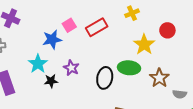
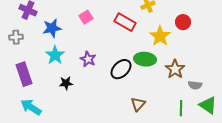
red rectangle: (97, 27) -> (125, 22), moved, turned 60
blue star: (52, 39) -> (52, 28), moved
black ellipse: (105, 78) -> (121, 69), turned 35
black star: (51, 81) -> (66, 83), moved

